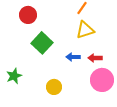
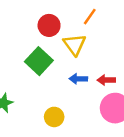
red circle: (28, 15) -> (49, 25), moved
yellow triangle: (85, 30) -> (74, 44), moved, turned -48

